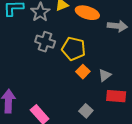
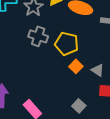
gray triangle: (105, 75) -> (98, 70), turned -48

